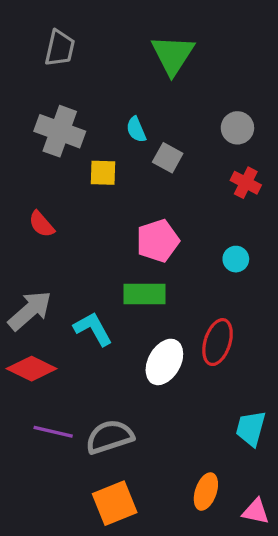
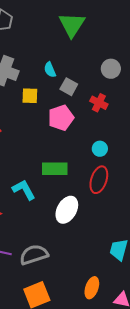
red cross: (246, 183) -> (99, 103), moved
pink pentagon: (158, 241) -> (61, 118), moved
cyan circle: (236, 259) -> (100, 149), moved
red ellipse: (218, 342) -> (99, 180), moved

